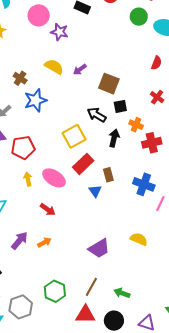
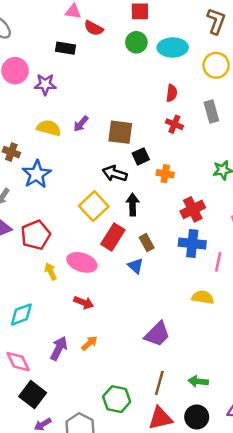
red cross: (157, 97) -> (174, 124), moved
black arrow: (114, 138) -> (133, 205), moved
red cross: (152, 143) -> (193, 209), moved
yellow semicircle: (139, 239) -> (203, 297), moved

